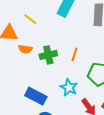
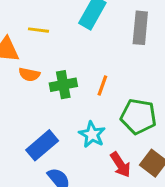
yellow line: (30, 19) -> (39, 30), turned -32
blue rectangle: (36, 96) -> (42, 145), turned -70

